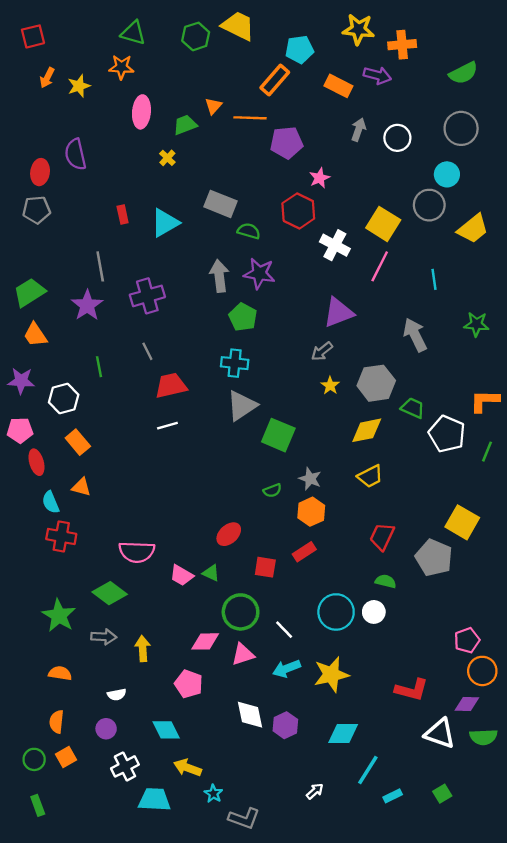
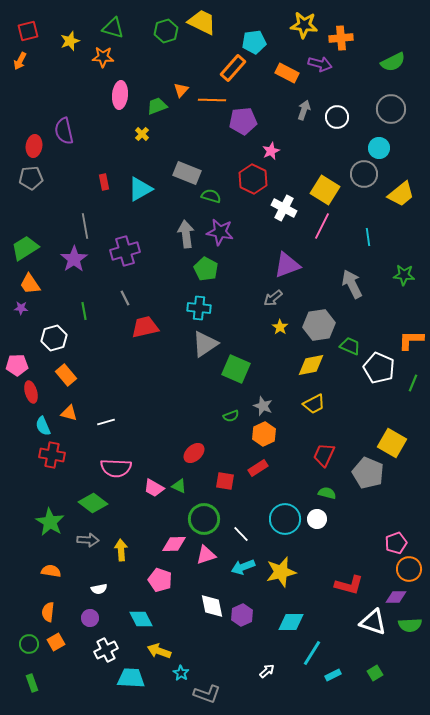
orange arrow: (47, 78) -> (20, 61), moved
yellow star: (79, 86) -> (70, 41), moved
purple star: (21, 381) -> (21, 308), moved, size x0.6
white line: (167, 426) -> (106, 422), moved

